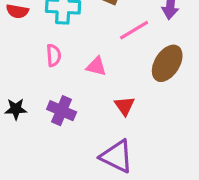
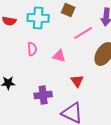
purple cross: (62, 111) -> (43, 95), moved, turned -30

